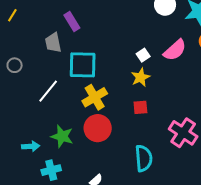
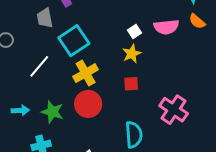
pink semicircle: (175, 50) -> (166, 27), turned 35
cyan square: (83, 65) -> (74, 41), turned -36
cyan arrow: (31, 146) -> (20, 110), moved

